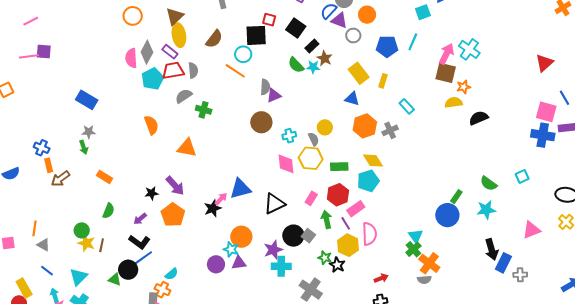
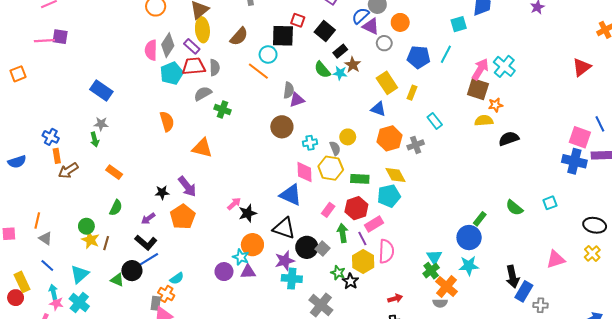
red triangle: (544, 63) -> (582, 67), moved
blue triangle: (240, 189) -> (291, 195), moved, turned 35
black triangle: (274, 204) -> (284, 228), moved, turned 40
black star: (213, 208) -> (248, 213), moved
cyan star: (486, 210) -> (469, 266), moved

